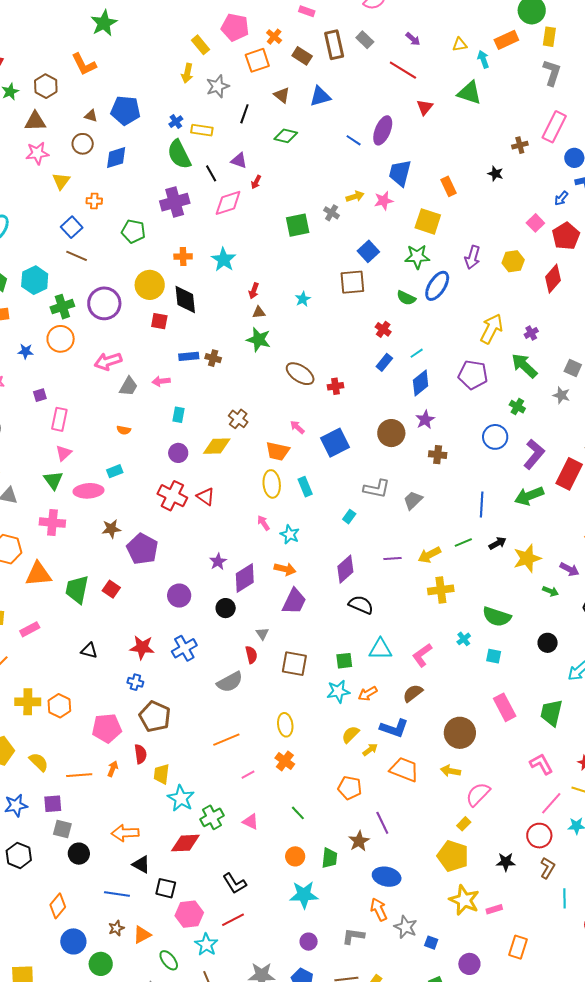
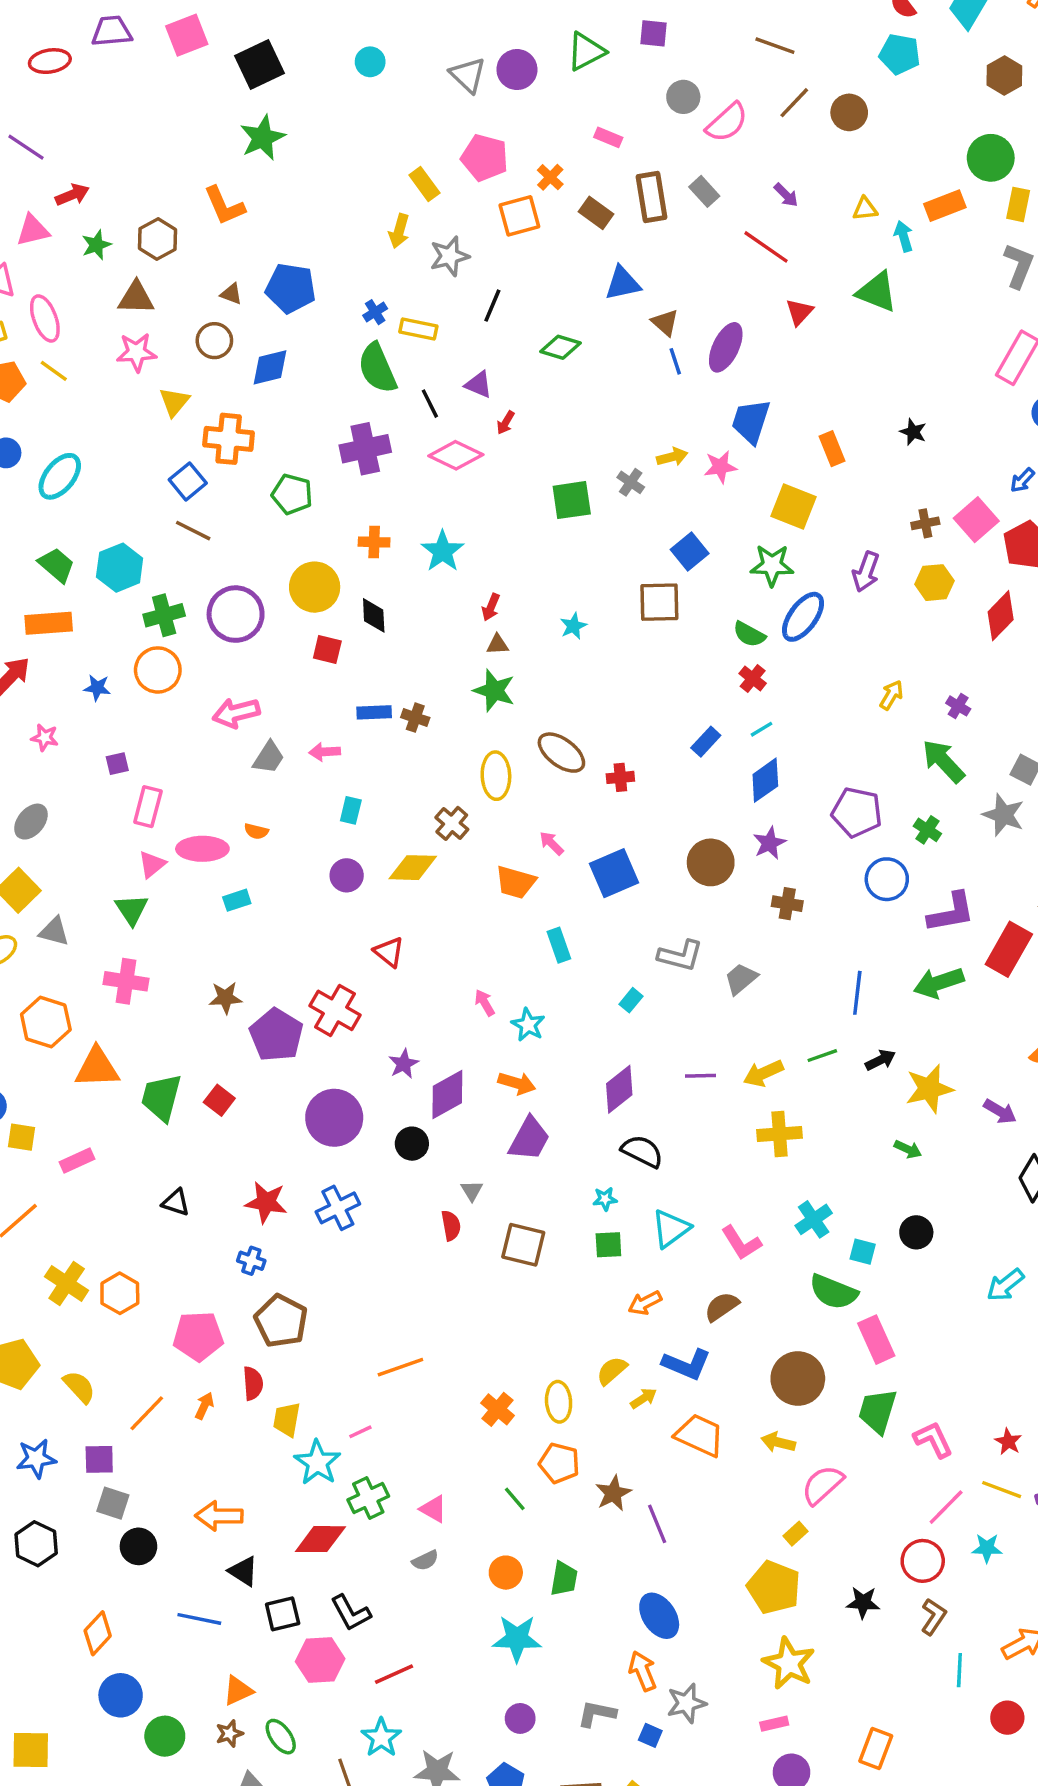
brown triangle: (282, 95) -> (665, 323), moved
blue line: (354, 140) -> (675, 361), turned 35
brown cross: (520, 145) -> (925, 523), moved
orange cross: (94, 201) -> (229, 439), size x1.8
pink diamond: (228, 203) -> (456, 455), turned 40
pink square: (535, 223) -> (976, 520), size x1.4
black diamond: (185, 299) -> (374, 615), size x0.7
red cross: (383, 329) -> (753, 678), moved
yellow arrow: (492, 329) -> (891, 695), size x0.6
purple cross: (531, 333) -> (958, 706), turned -32
purple pentagon: (473, 375) -> (857, 812), moved
gray star: (561, 395) -> (1003, 815), size x1.4
purple L-shape: (534, 454) -> (951, 912), turned 36
yellow ellipse: (272, 484) -> (496, 776), moved
pink ellipse: (88, 491) -> (202, 849), moved
red cross: (172, 496) -> (335, 1010), moved
green arrow: (550, 591) -> (908, 1149), moved
purple circle: (179, 596) -> (334, 1118), size x1.4
green semicircle: (497, 617) -> (834, 1292), moved
cyan cross: (464, 639) -> (814, 1219), size x1.5
black circle: (548, 643) -> (916, 1232), moved
cyan triangle: (380, 649) -> (671, 1229), turned -40
pink L-shape: (422, 655) -> (741, 1243), turned -90
gray semicircle: (230, 682) -> (425, 1560), moved, size x0.6
cyan star: (338, 691) -> (605, 1199), moved, size x0.6
yellow cross: (28, 702) -> (67, 1284), turned 30
green trapezoid: (551, 713) -> (877, 1411), moved
yellow ellipse: (285, 725) -> (559, 1402), moved
orange line: (79, 775) -> (147, 1413), turned -45
pink line: (248, 775) -> (360, 1432), moved
orange pentagon: (350, 788) -> (559, 1463), moved
brown star: (359, 841) -> (613, 1493), moved
blue ellipse: (387, 877) -> (659, 1616), turned 40
black L-shape: (235, 883) -> (351, 1613), moved
black square: (166, 888) -> (283, 1614), turned -30
pink rectangle: (494, 909) -> (774, 1724), moved
gray star: (406, 927) -> (687, 1703), turned 30
brown star: (116, 928) -> (229, 1734), moved
blue square: (431, 943) -> (650, 1735), moved
cyan star: (206, 945) -> (381, 1738), moved

